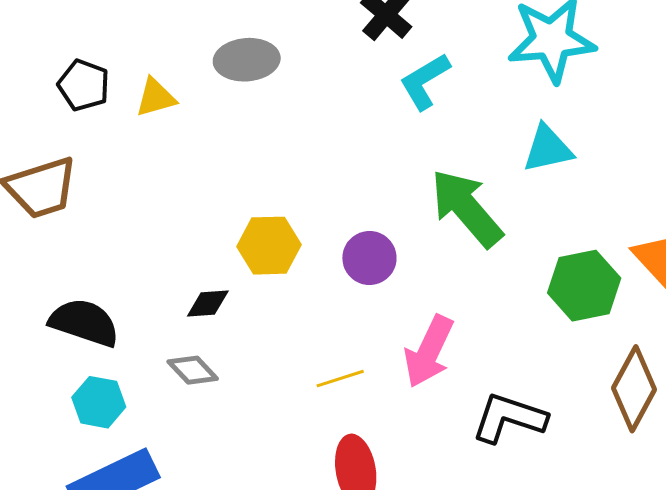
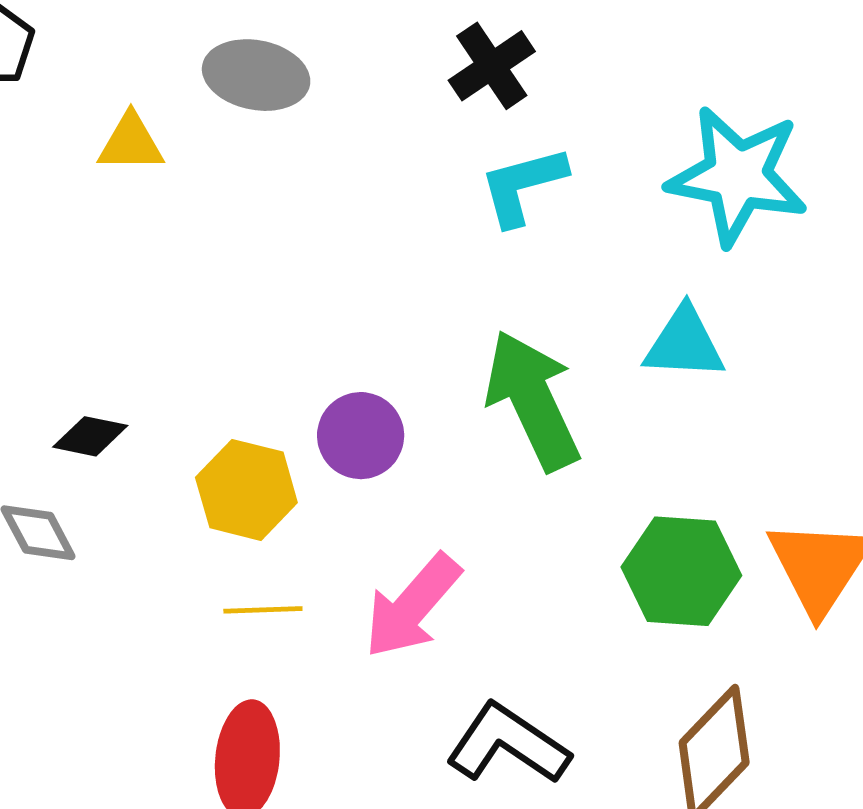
yellow triangle: (156, 97) -> (131, 143), moved
yellow hexagon: (269, 246) -> (246, 490), moved

